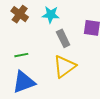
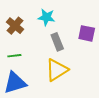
brown cross: (20, 14) -> (15, 26), moved

